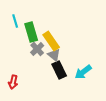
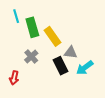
gray cross: (37, 49) -> (31, 57), moved
gray triangle: (54, 55) -> (71, 53), moved, turned -32

